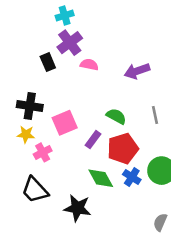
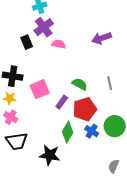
purple arrow: (137, 71) -> (102, 38), moved
pink cross: (43, 152) -> (11, 117), moved, turned -32
green diamond: (101, 178) -> (68, 132), turned 60
black trapezoid: (35, 190) -> (17, 141), turned -55

